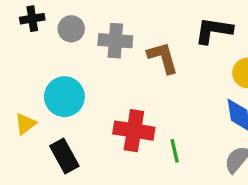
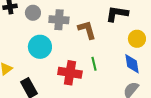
cyan circle: (64, 97) -> (40, 47), moved
green line: (175, 151) -> (94, 64), moved

